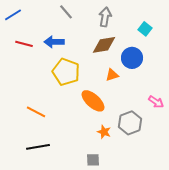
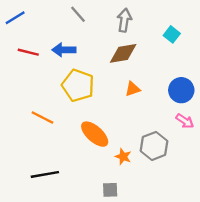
blue circle: (132, 58) -> (181, 90), moved
orange ellipse: (93, 101) -> (95, 134), moved
orange line: (36, 112) -> (42, 117), moved

